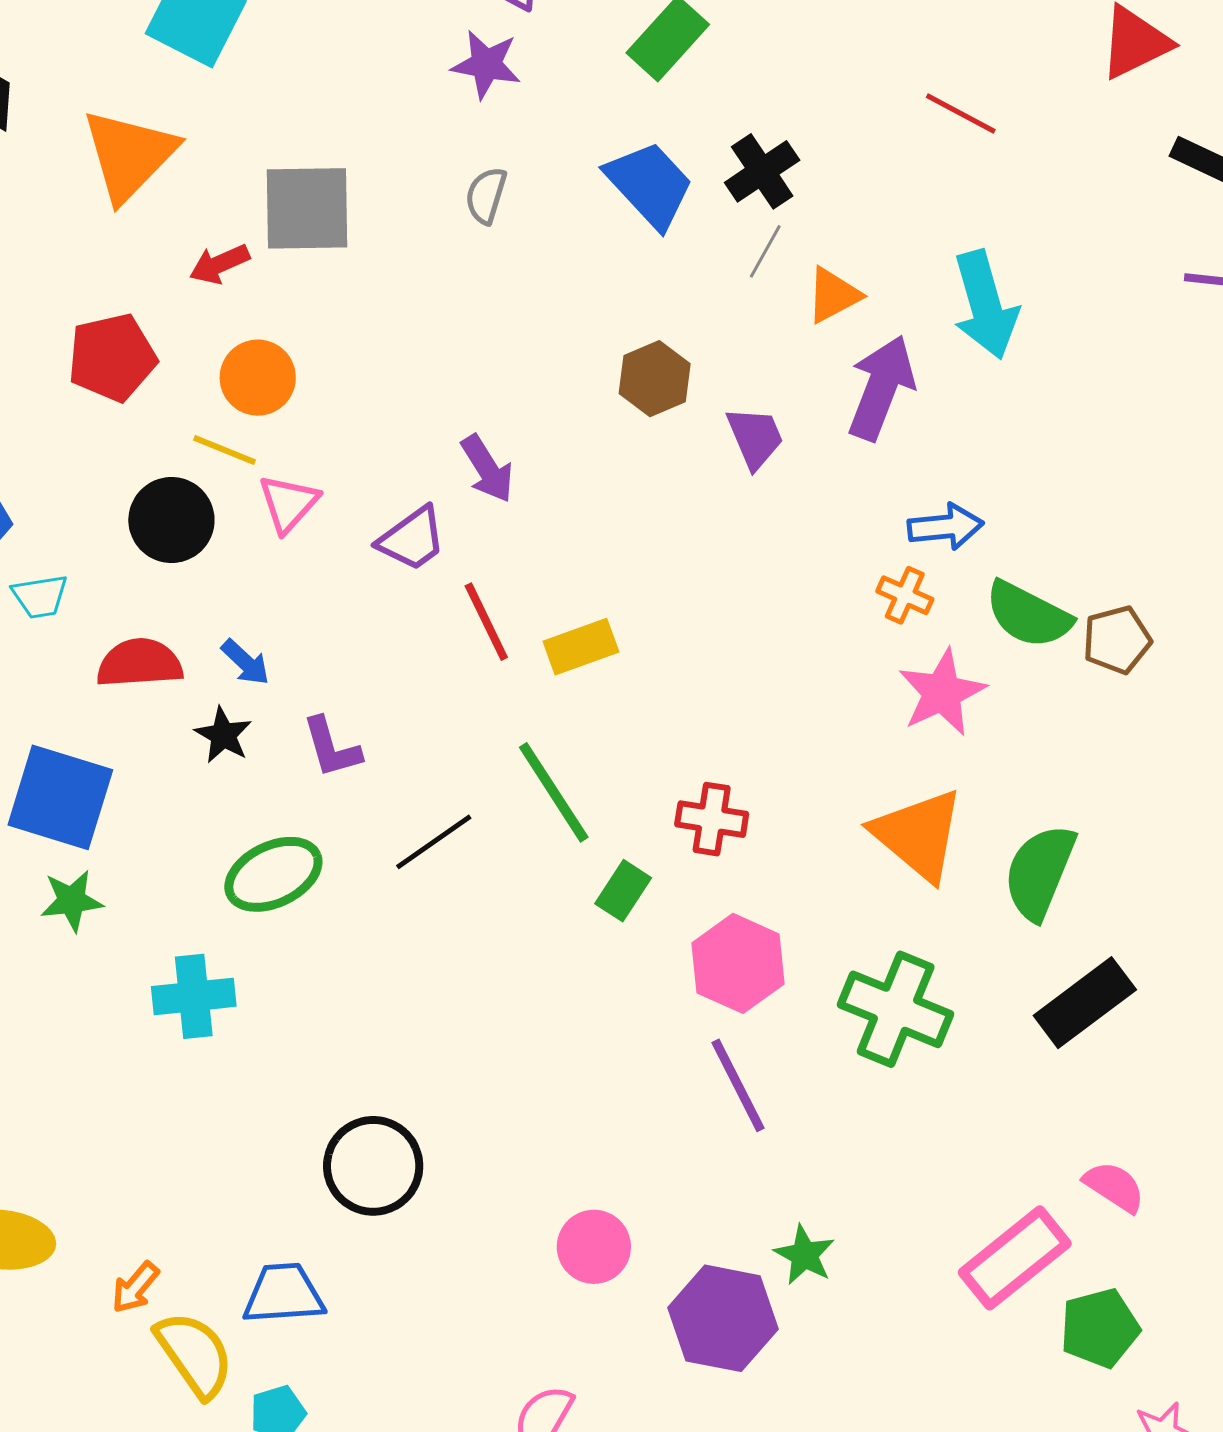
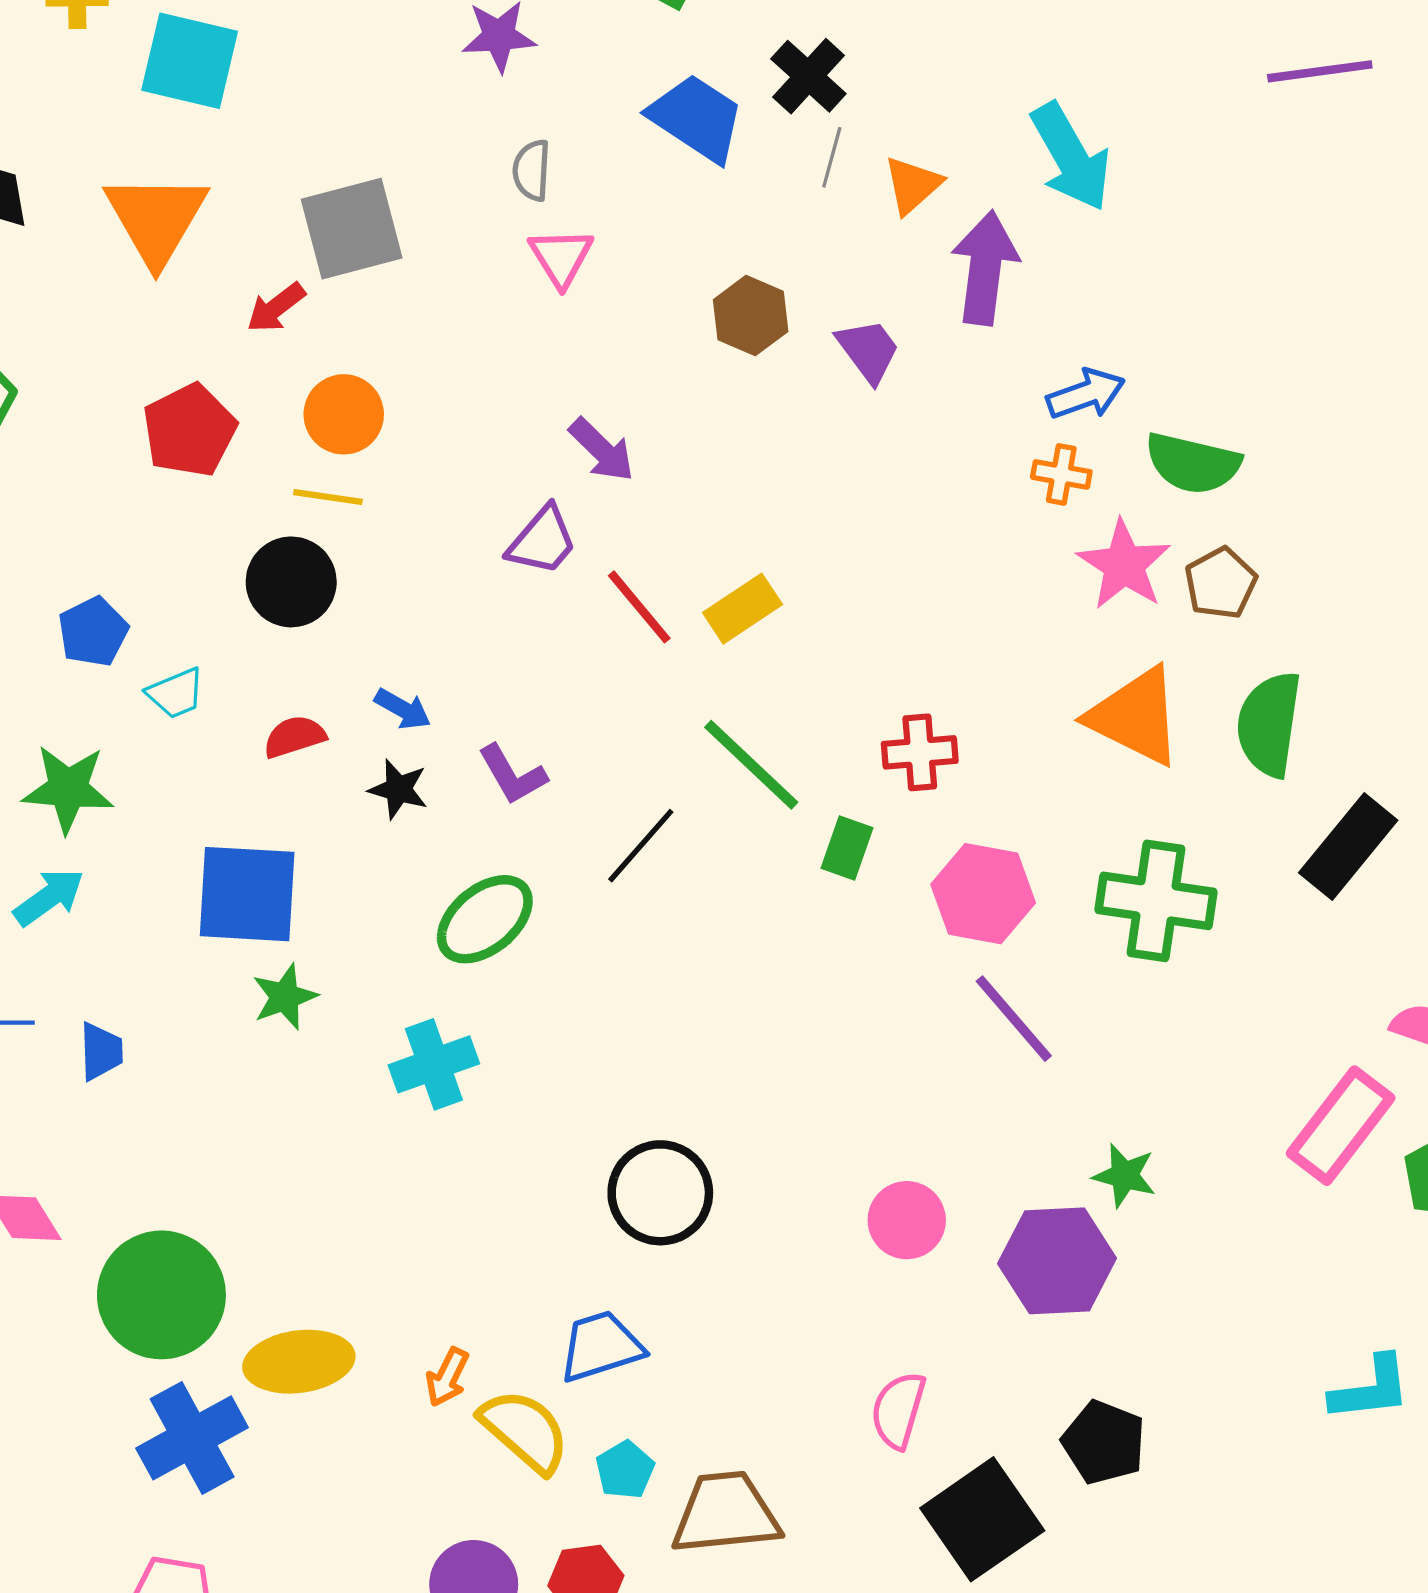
pink triangle: (288, 503) -> (561, 257), moved
brown pentagon: (1117, 640) -> (1221, 583), moved
red semicircle: (140, 663) -> (294, 737), size x0.7

